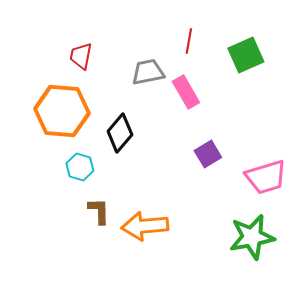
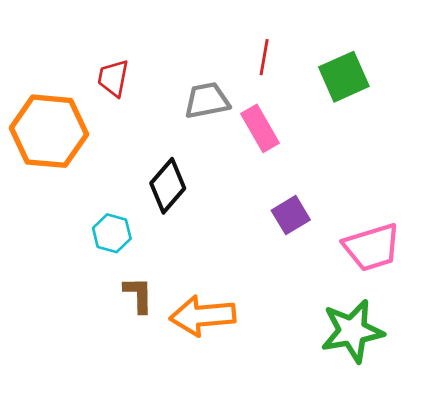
orange hexagon: (62, 111) -> (49, 131), moved

